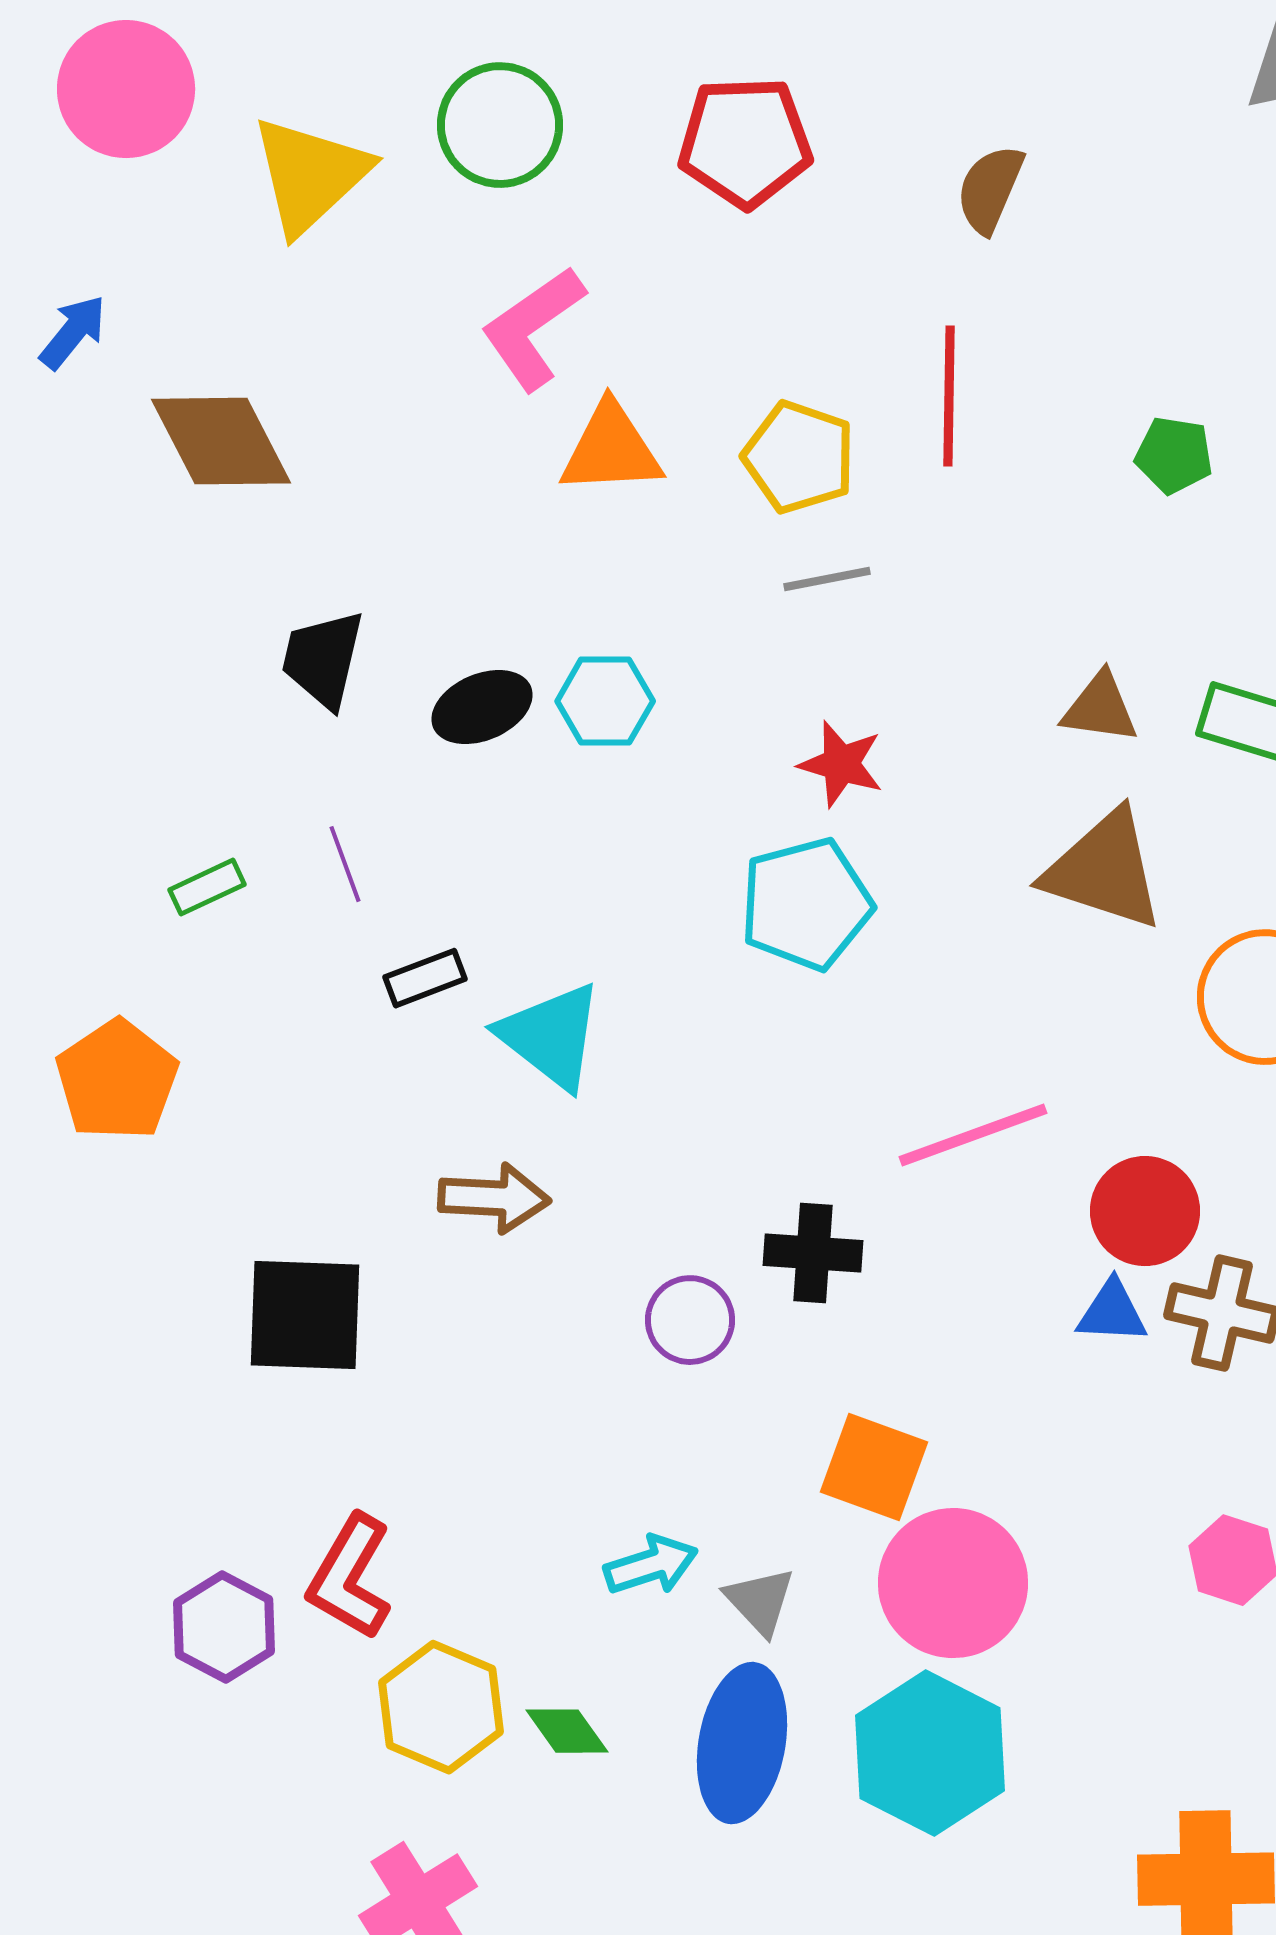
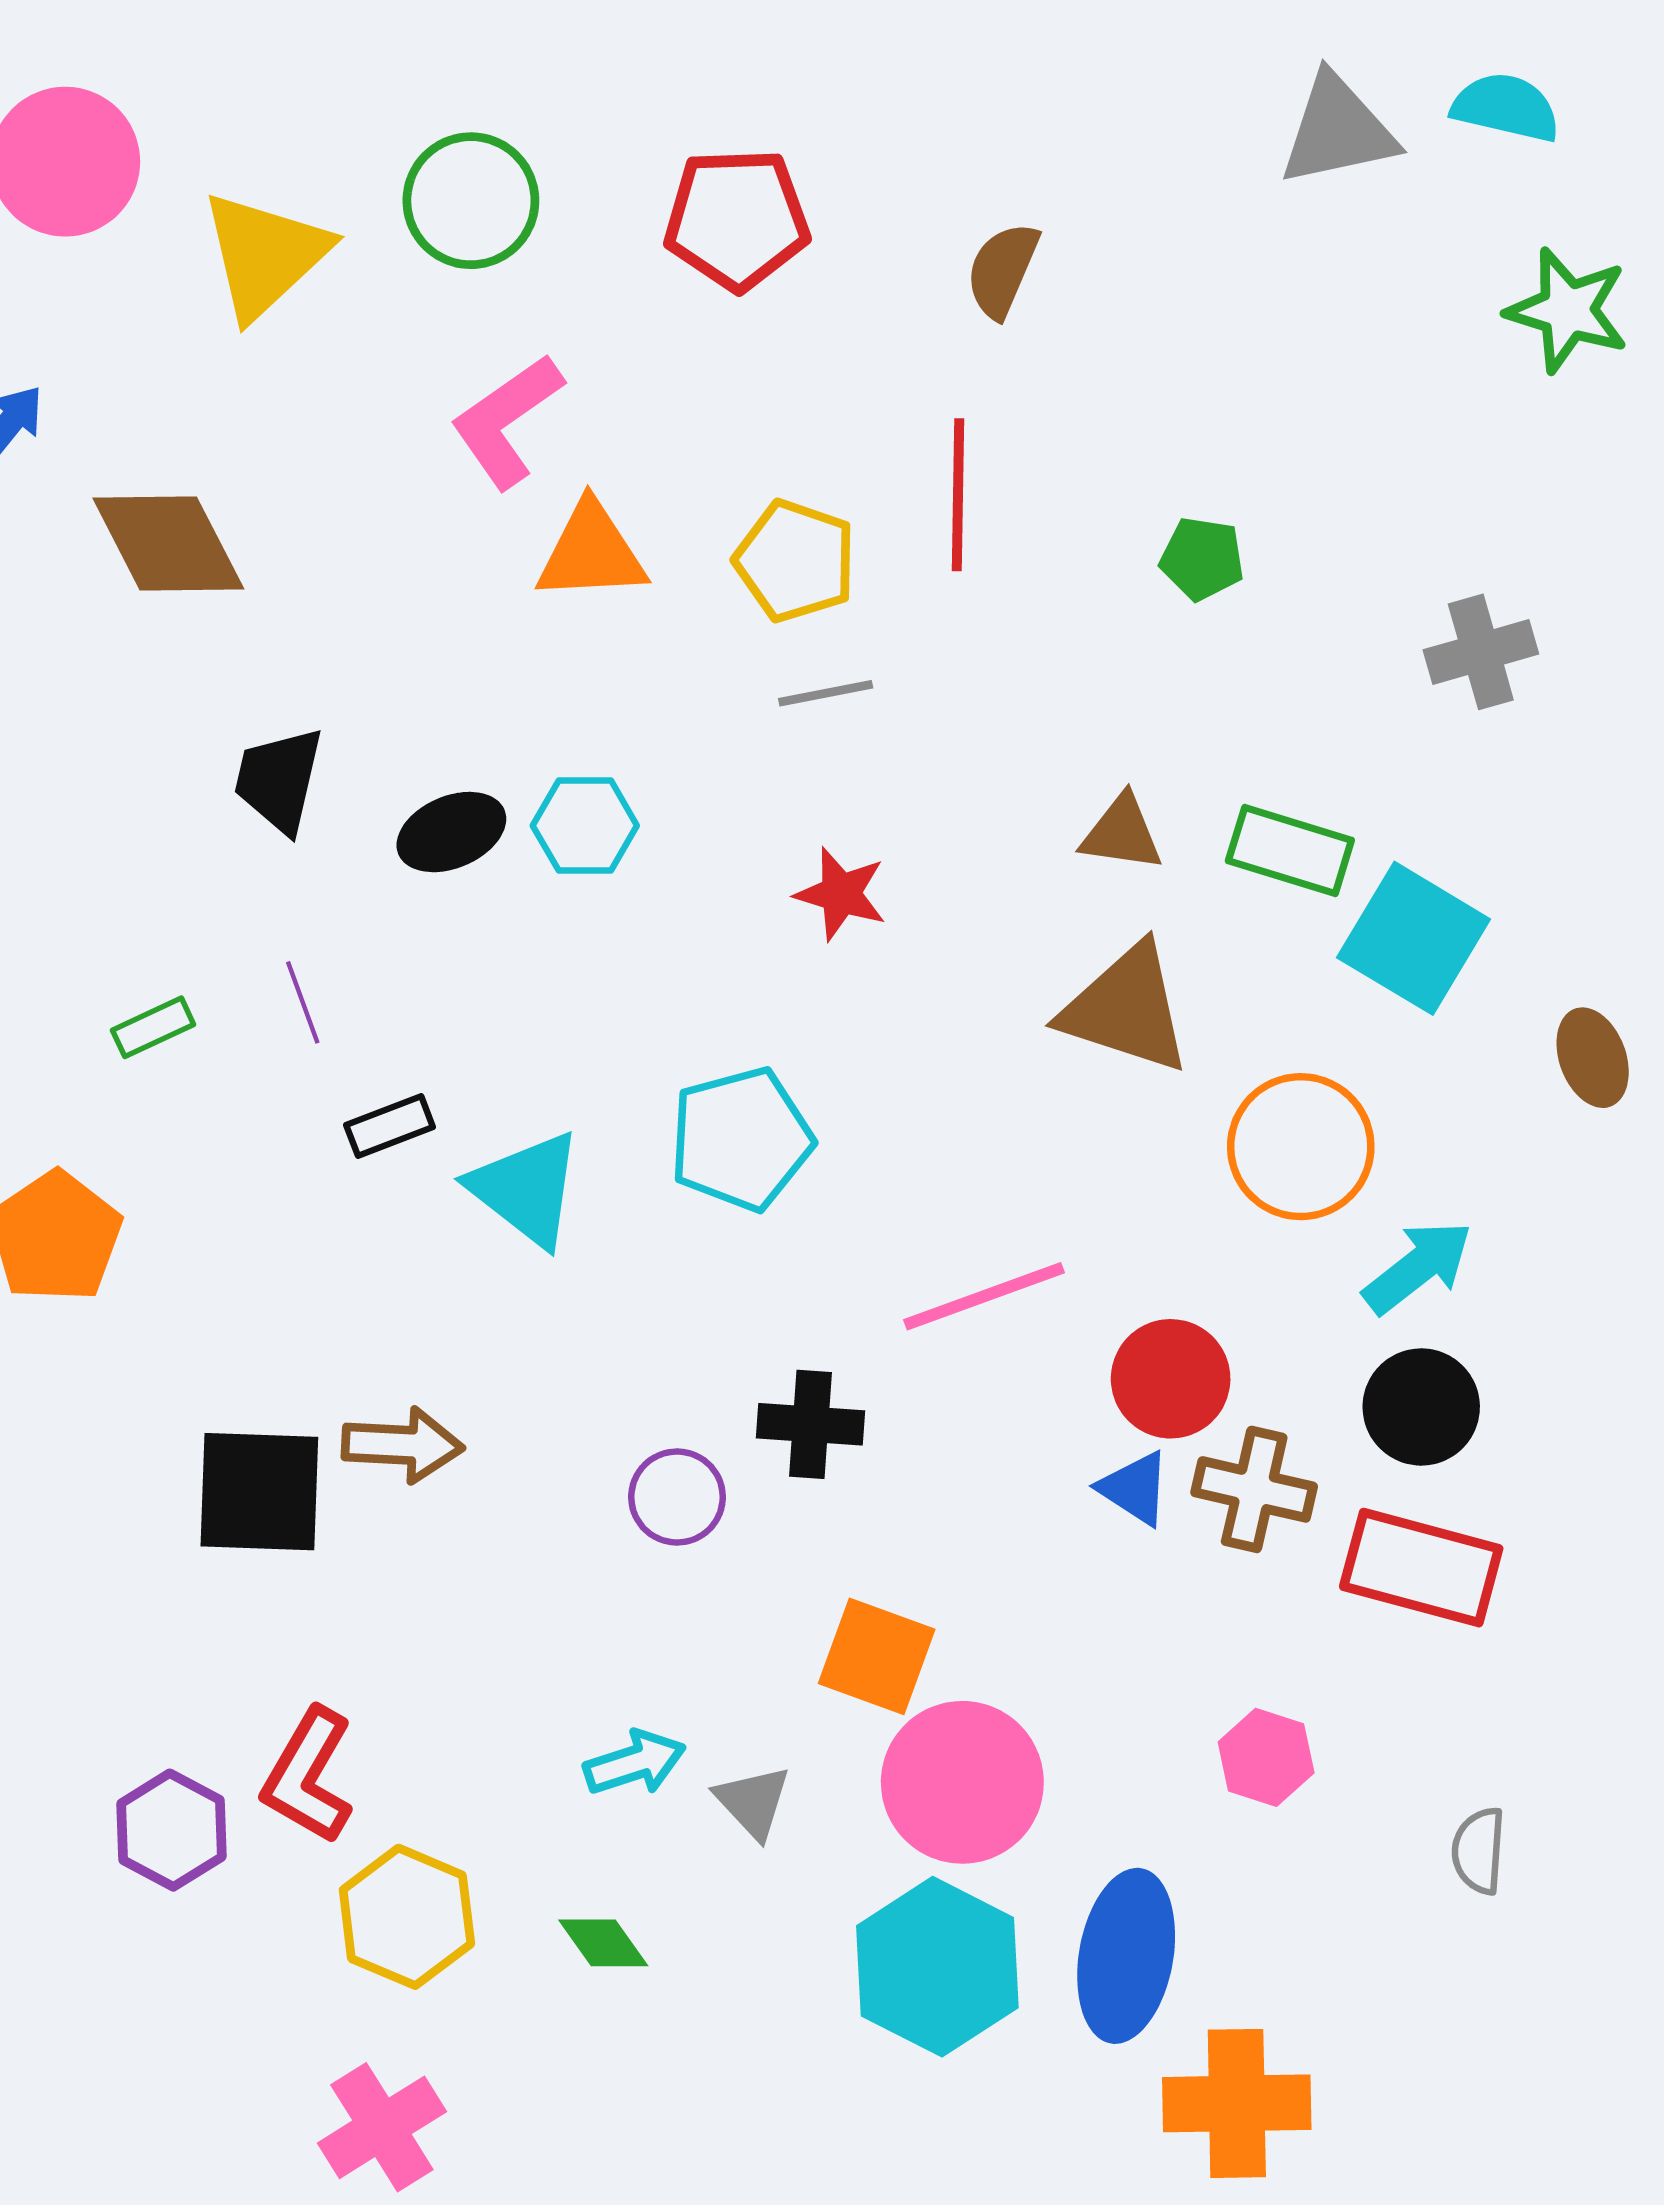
cyan pentagon: (806, 904) -> (741, 1139), moved
brown arrow: (494, 1198) -> (403, 1445), moved
blue triangle: (1112, 1312) -> (1135, 1488), turned 30
green diamond: (567, 1731) -> (603, 1943), moved
blue ellipse: (742, 1743) -> (1126, 1956), moved

